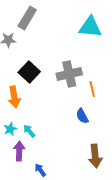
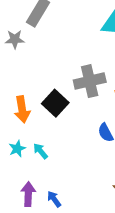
black square: (29, 72) -> (55, 103), moved
purple arrow: (19, 151) -> (28, 194), moved

